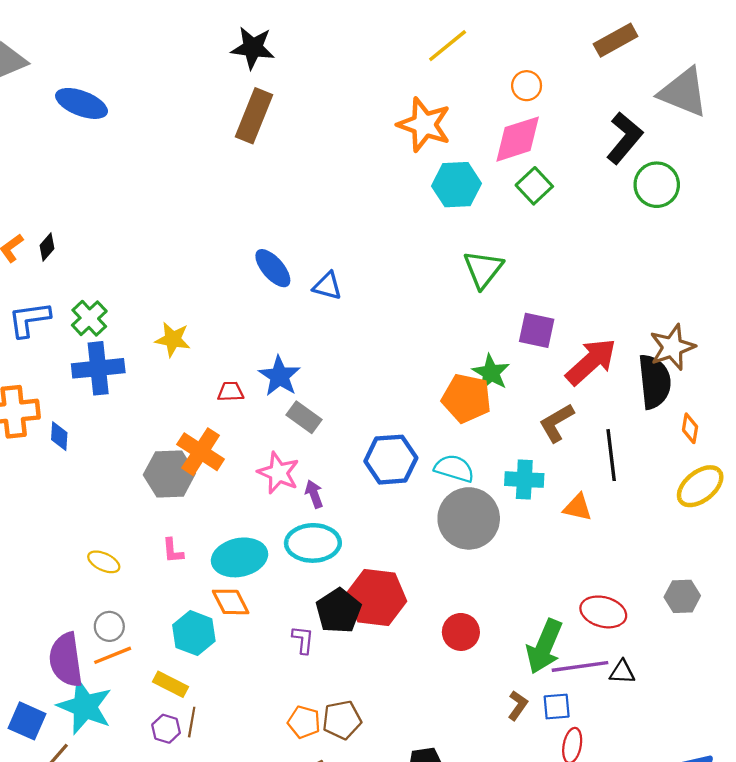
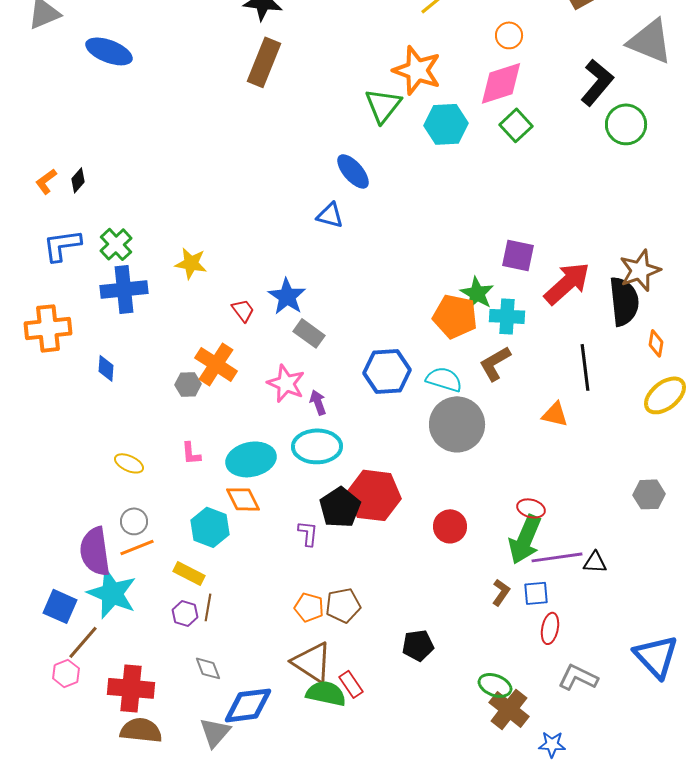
blue ellipse: (273, 268) -> (353, 171), moved
green triangle: (483, 269) -> (383, 105), moved
red trapezoid: (231, 392) -> (243, 310), turned 55
brown L-shape: (557, 423) -> (495, 363), moved
blue diamond: (59, 436) -> (106, 368), moved
gray hexagon: (169, 474) -> (188, 384), size x0.6
cyan cross: (524, 480) -> (507, 316), moved
red ellipse: (603, 612) -> (531, 508), moved, size x0.7

